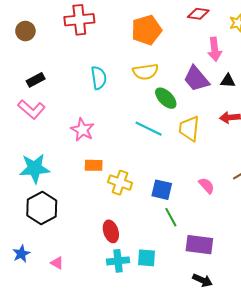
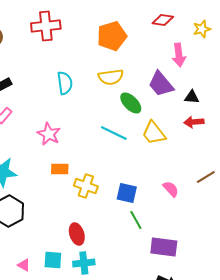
black triangle: (228, 81) -> (192, 97), moved
yellow trapezoid: (189, 129) -> (154, 133), turned -44
cyan square: (146, 258) -> (53, 260), moved

